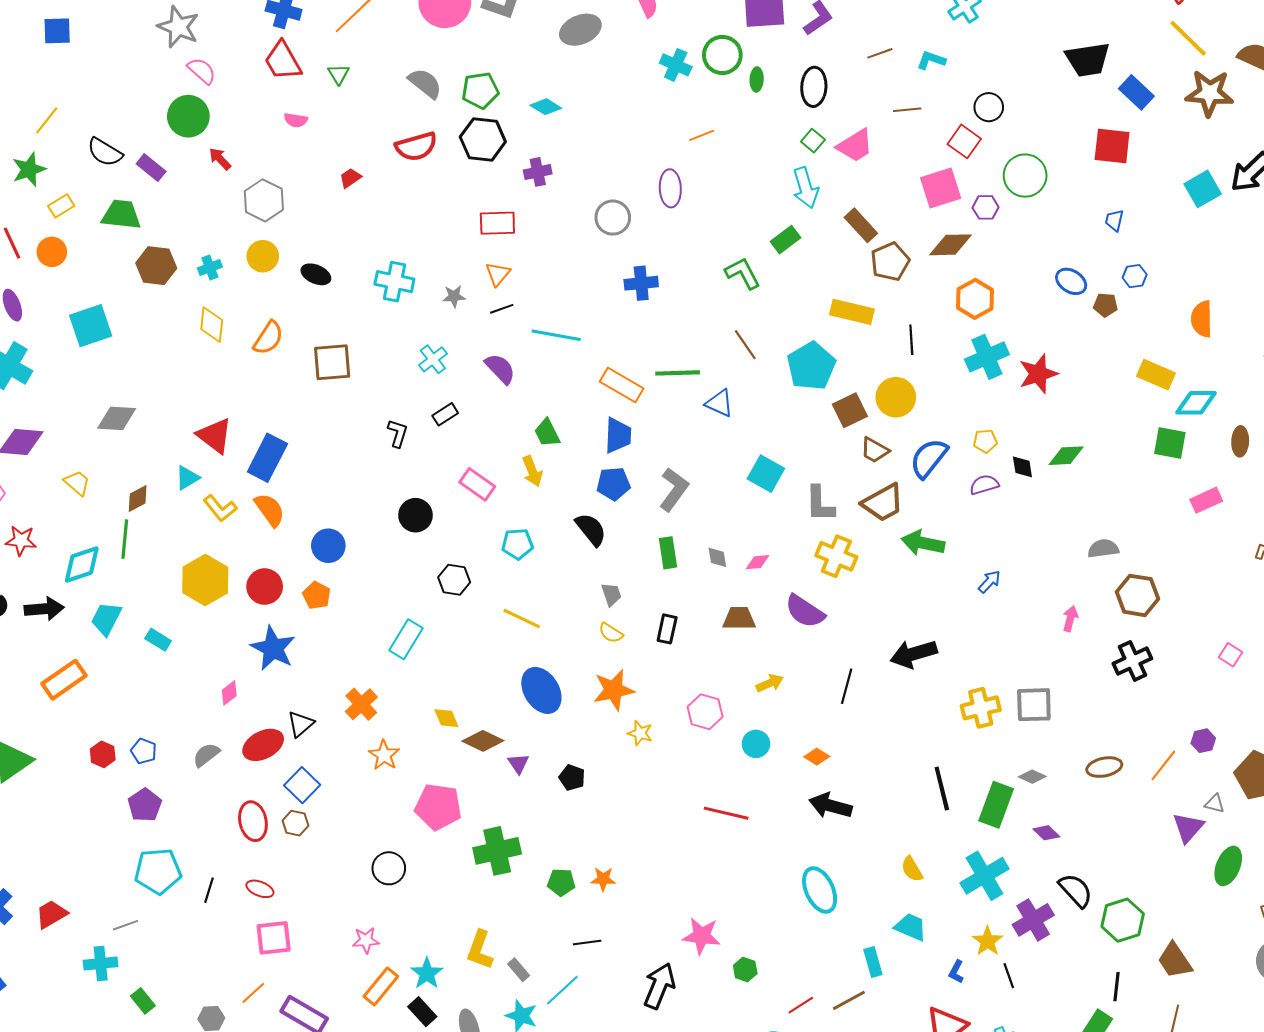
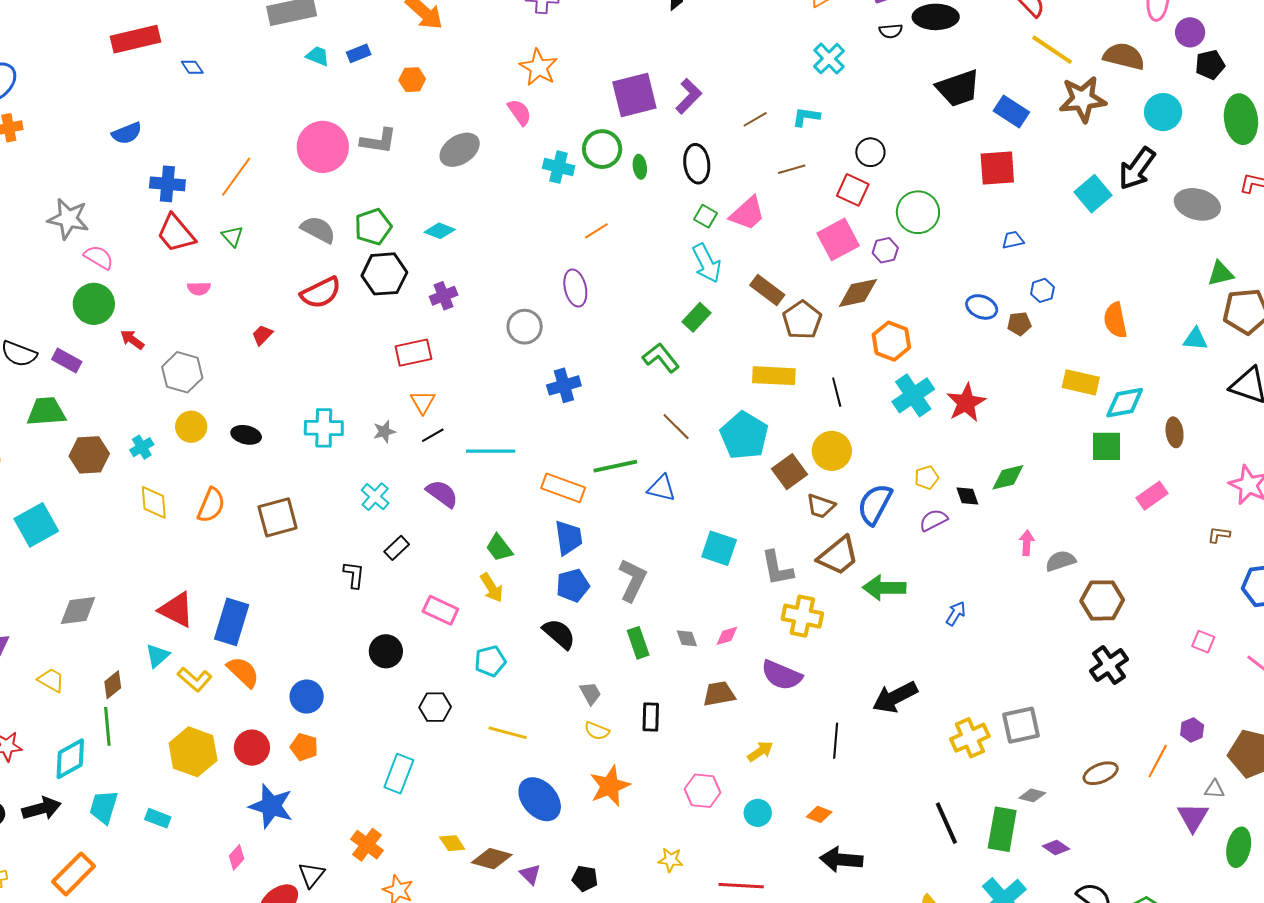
blue trapezoid: (1114, 220) -> (1013, 240), turned 75
pink arrow: (1070, 619) -> (1027, 543), moved
yellow star: (640, 733) -> (671, 860), moved

